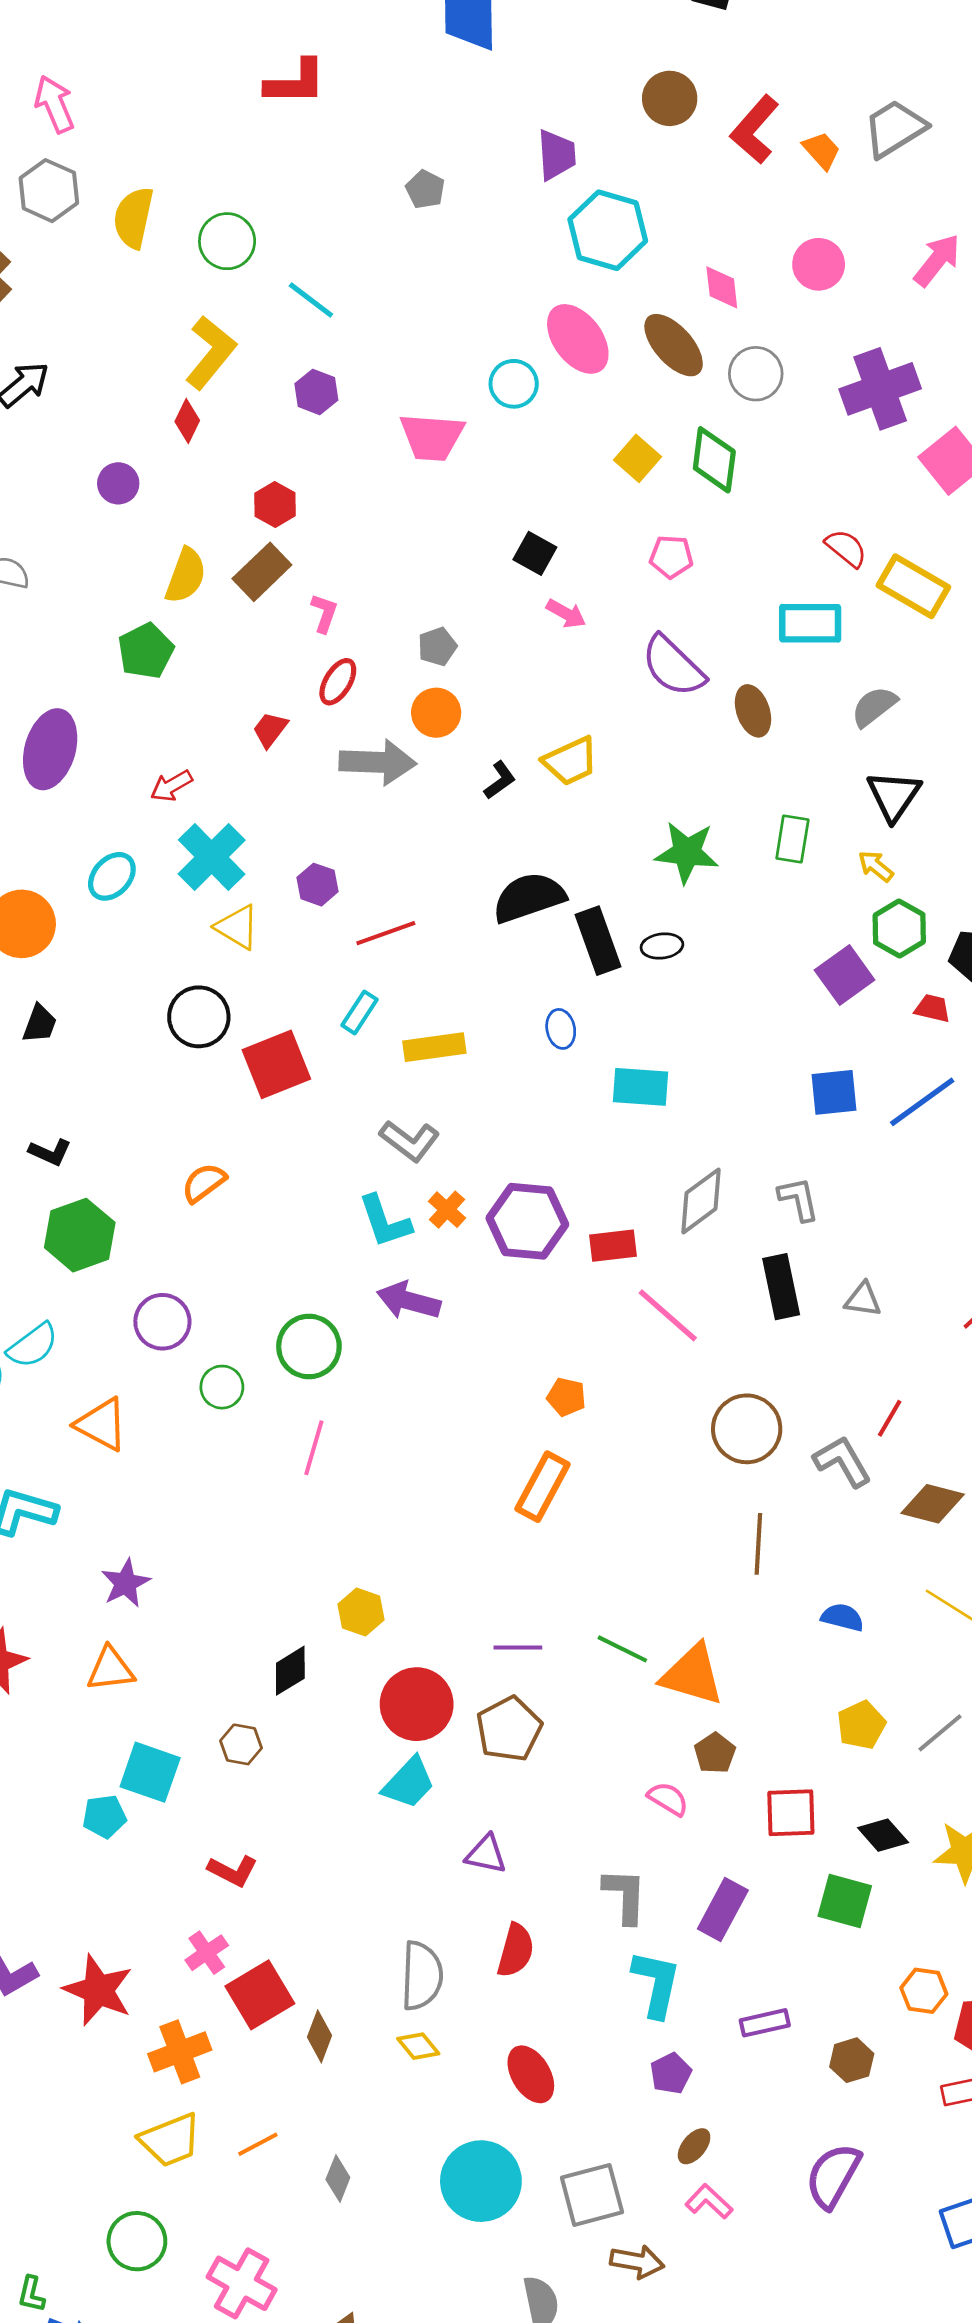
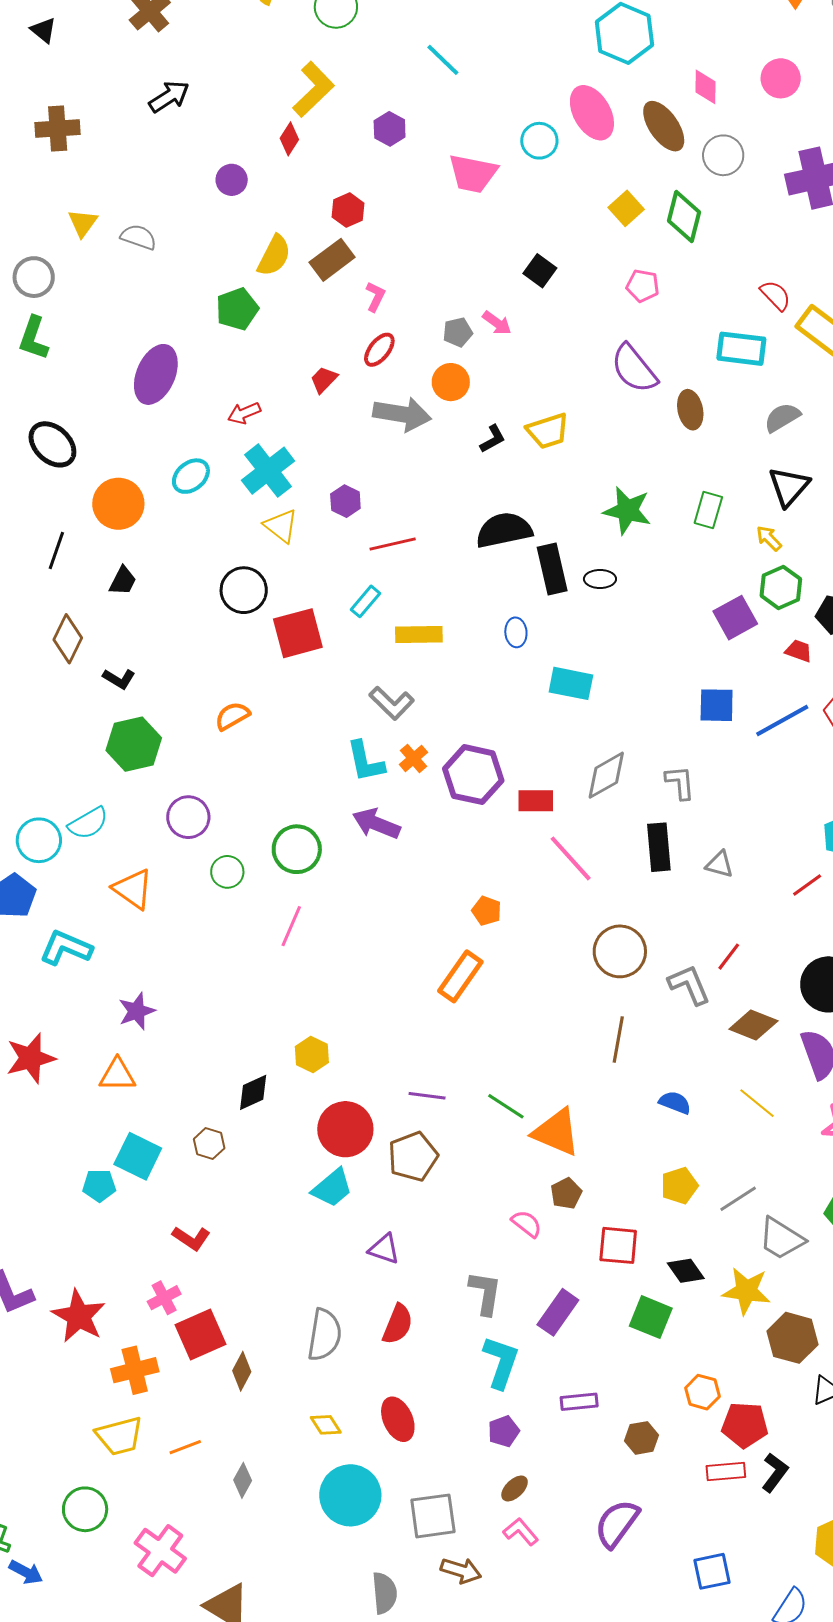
cyan line: (311, 300) -> (443, 60), moved
pink arrow: (566, 614) -> (497, 323), moved
yellow diamond: (418, 2046) -> (326, 1425), moved

